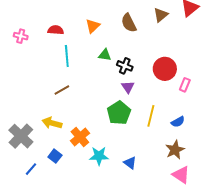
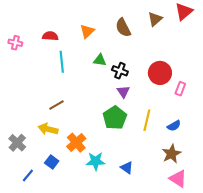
brown line: (62, 90) -> (57, 105), moved
gray cross: (21, 136) -> (17, 143), size x0.7

